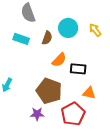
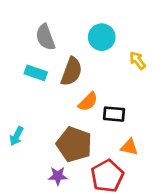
cyan circle: (68, 28) -> (102, 37), moved
brown semicircle: (47, 38) -> (71, 71), size x1.5

